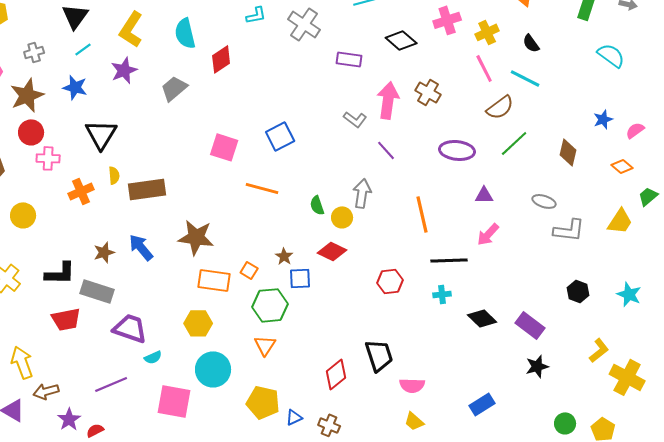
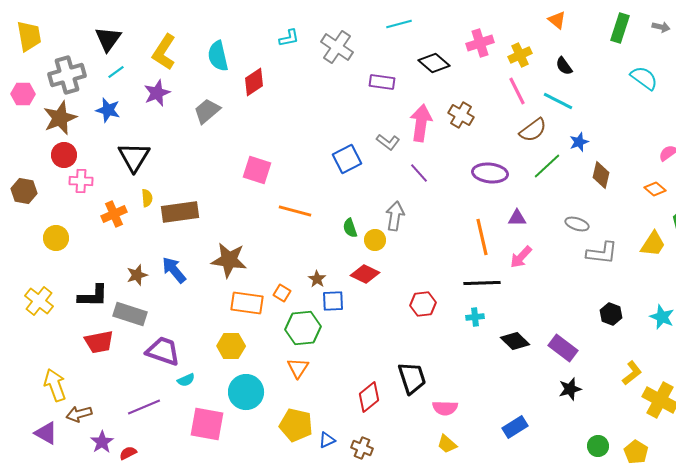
gray cross: (34, 52) -> (67, 75), size x1.8
blue star: (603, 119) -> (579, 142), moved
blue square: (280, 136) -> (347, 159), moved
orange line: (422, 214) -> (482, 237), moved

